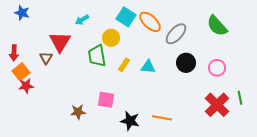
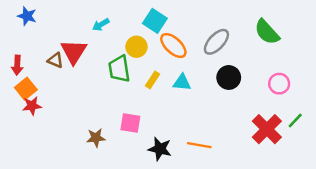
orange ellipse: (150, 22) -> (173, 46), moved
brown triangle: (46, 58) -> (55, 60), moved, turned -40
pink circle: (217, 68) -> (279, 84), moved
green line: (240, 98) -> (295, 121), turned 56

